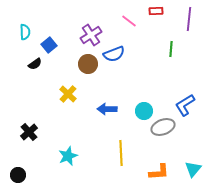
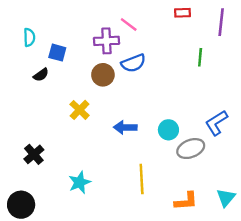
pink line: (129, 21) -> (129, 24), moved
purple cross: (91, 35) -> (106, 41), turned 30
blue square: (49, 45) -> (57, 53), turned -35
black circle: (18, 175) -> (21, 205), size x1.5

